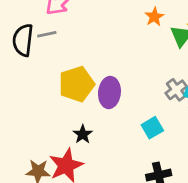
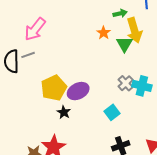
purple ellipse: (109, 92) -> (78, 91), turned 65
black star: (83, 134) -> (64, 112), moved

